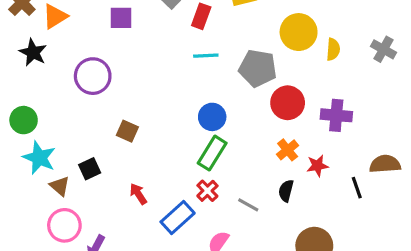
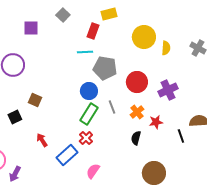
red rectangle: (201, 16) -> (93, 31), moved
gray pentagon: (258, 68) -> (105, 68), moved
purple cross: (336, 115) -> (168, 90), turned -30
black square: (90, 169) -> (15, 117), moved
gray line: (248, 205) -> (112, 107), moved, turned 40

